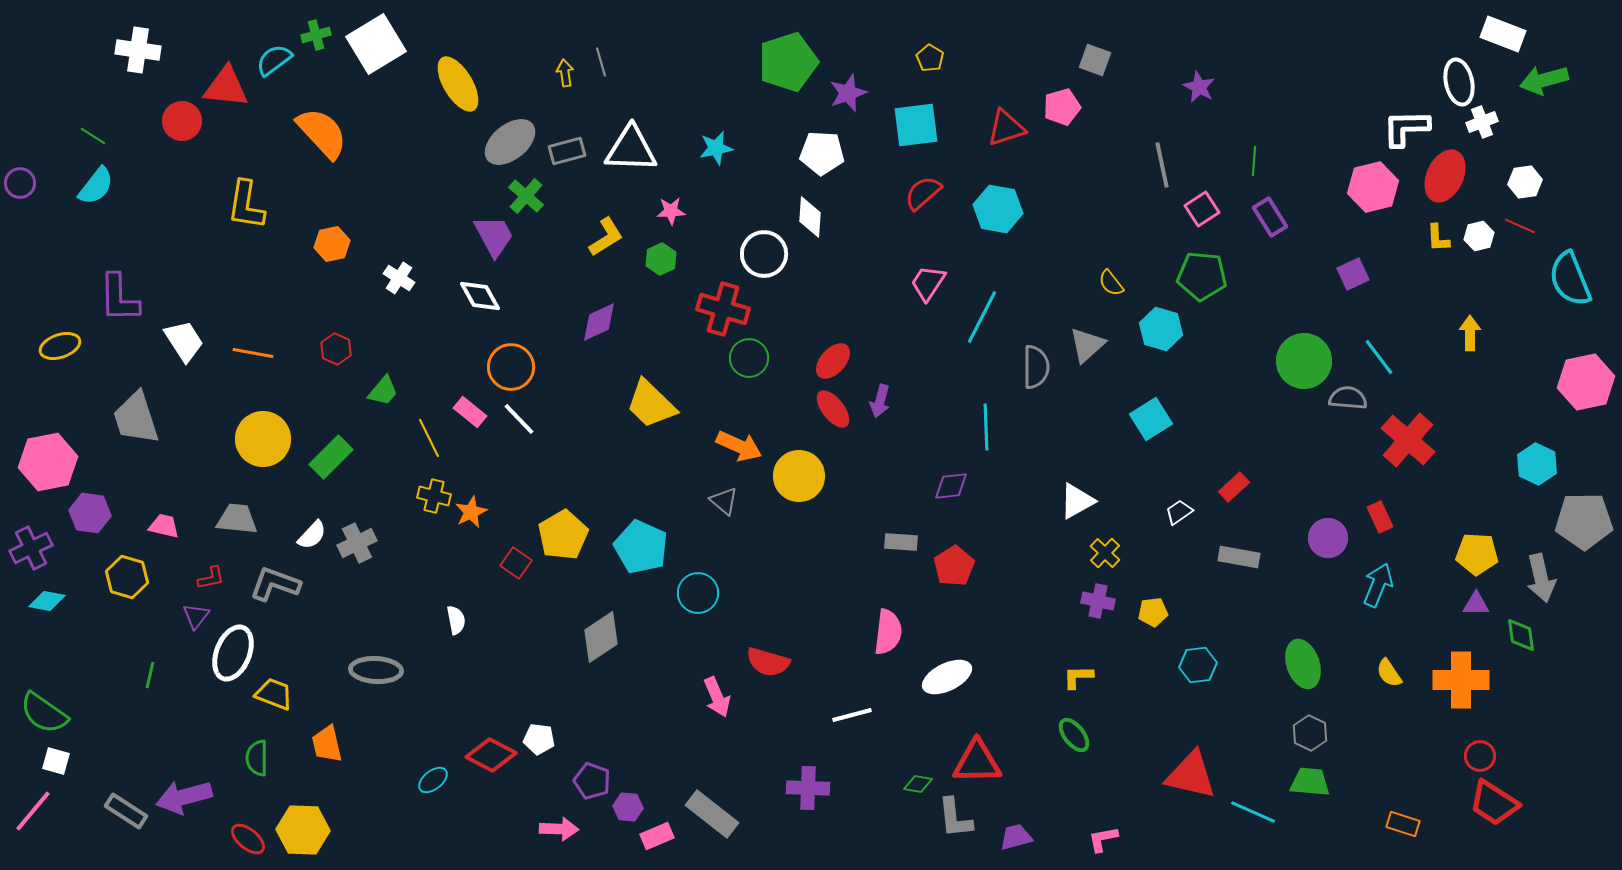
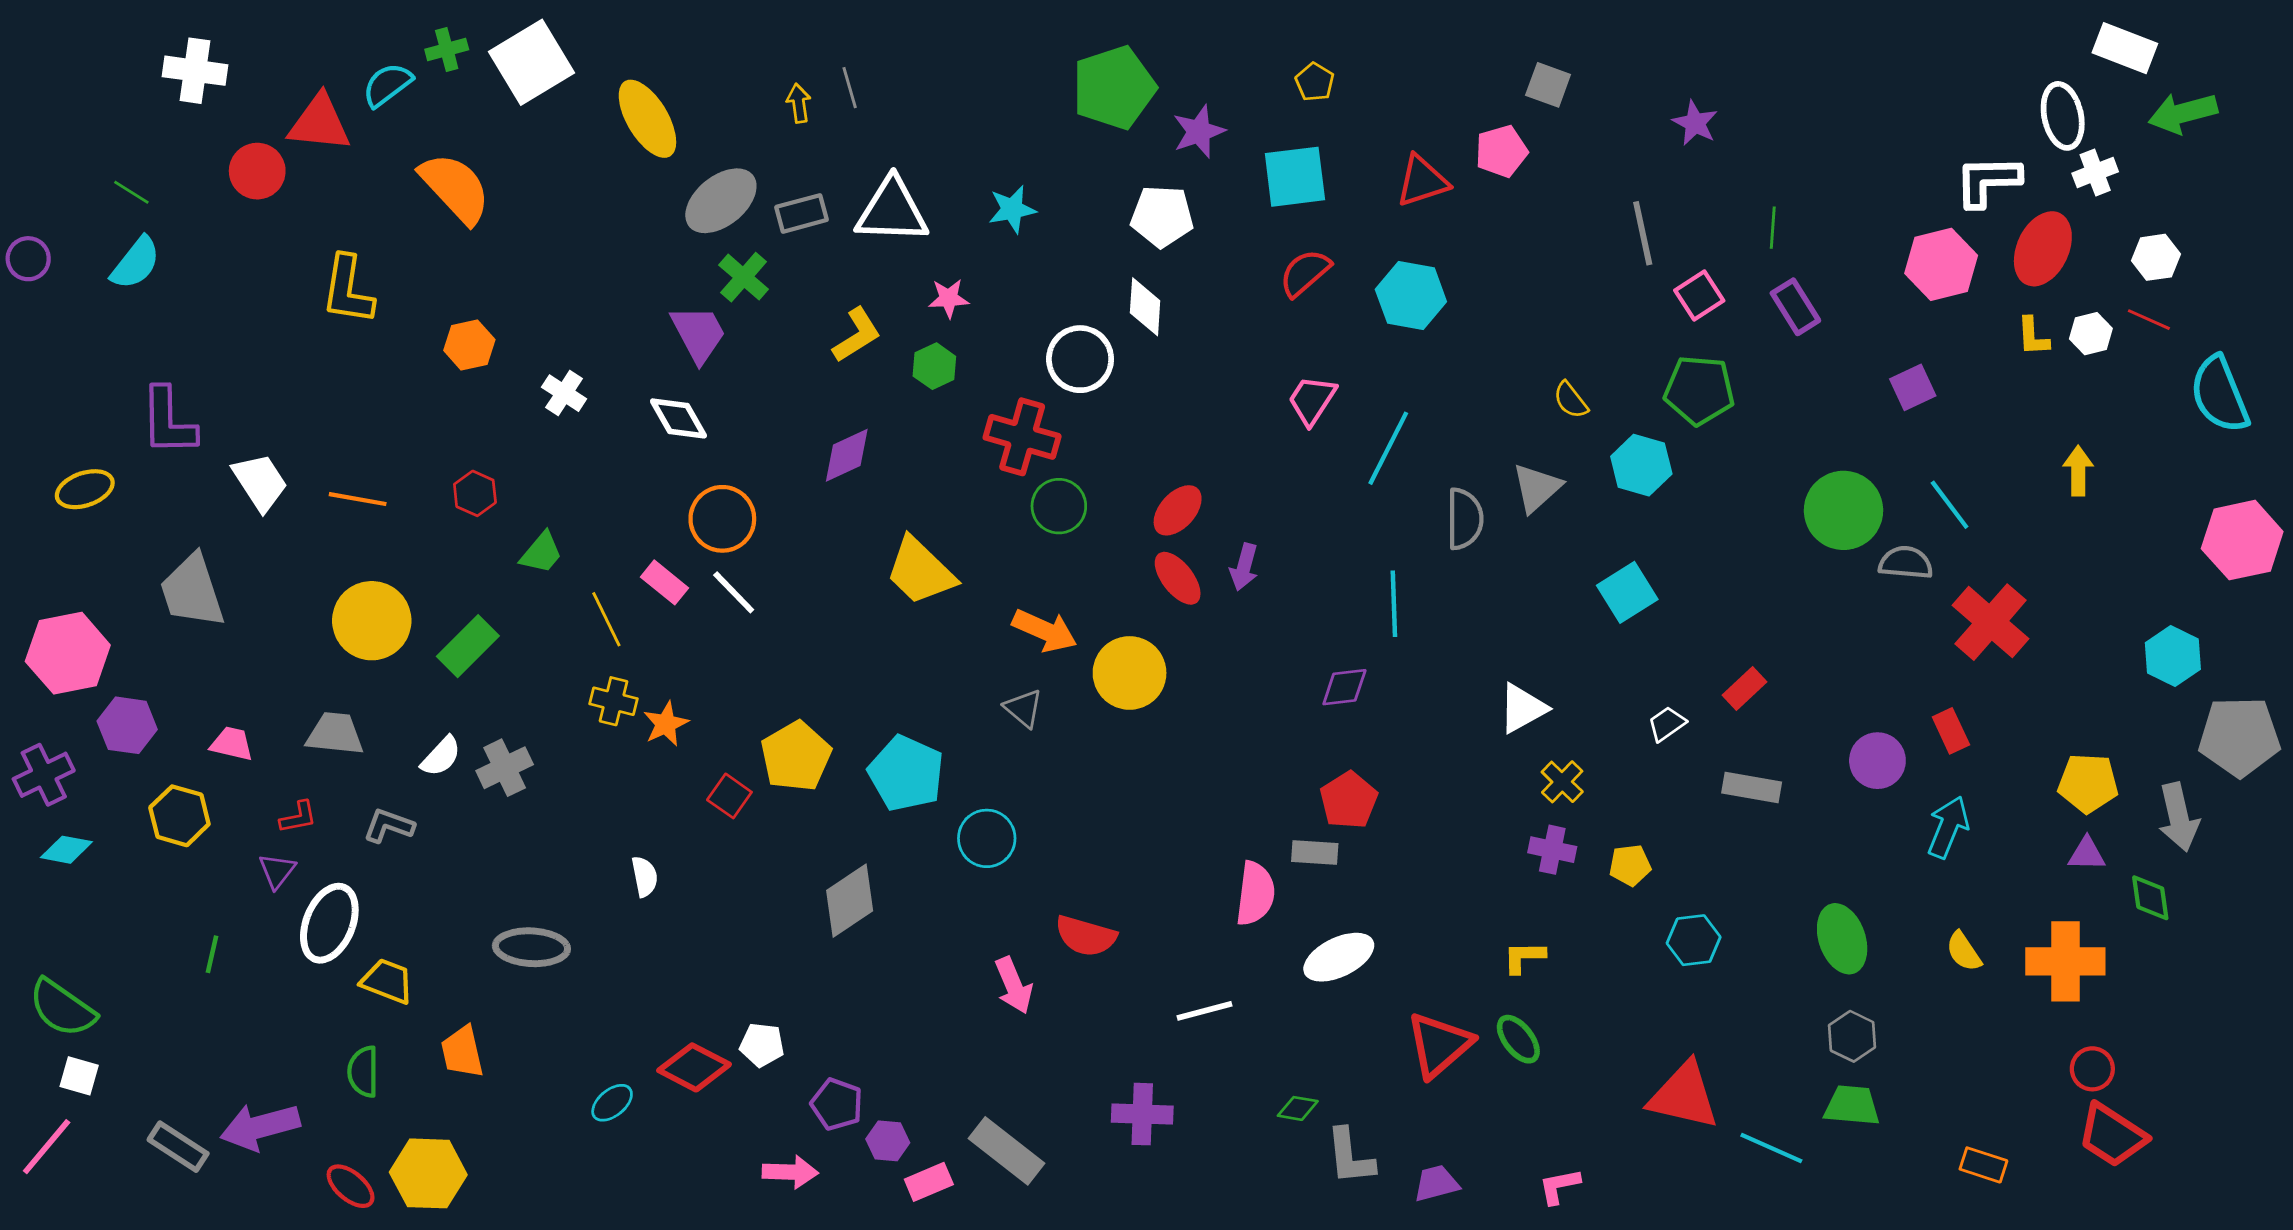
gray rectangle: (901, 542) -> (1315, 853), moved
gray L-shape: (275, 584) -> (389, 826), size x0.7
red triangle: (977, 762) -> (1439, 1045), moved, turned -40

